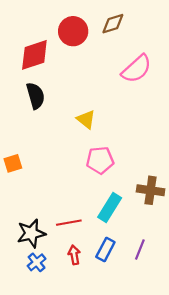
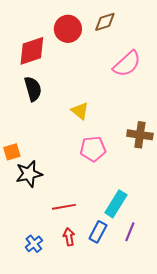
brown cross: (151, 190) -> (140, 135), moved
cyan rectangle: (110, 208) -> (116, 204), moved
black star: (31, 233) -> (29, 174), moved

